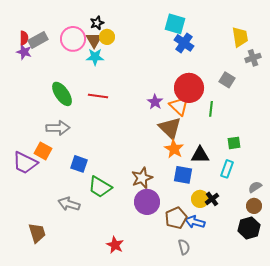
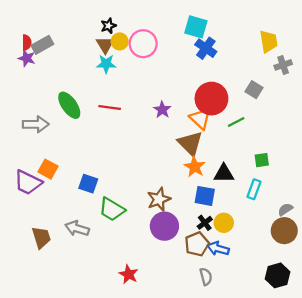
pink circle: (73, 39) -> (143, 44), moved
purple star: (155, 102) -> (162, 110), moved
green line: (211, 109) -> (236, 122), turned 56
gray arrow: (58, 128) -> (36, 124), moved
black cross: (212, 199) -> (205, 223), moved
brown circle: (254, 206) -> (284, 231), size x1.5
black hexagon: (249, 228) -> (278, 275), moved
brown trapezoid: (37, 233) -> (41, 237), moved

